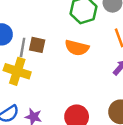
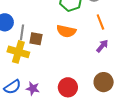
brown square: (37, 45) -> (36, 39), moved

